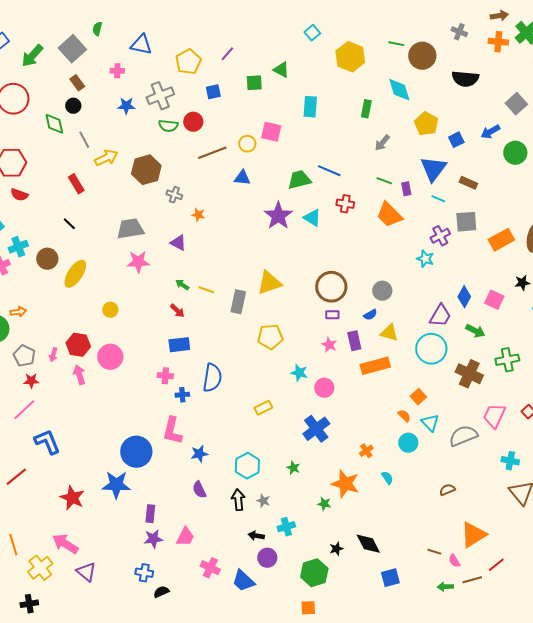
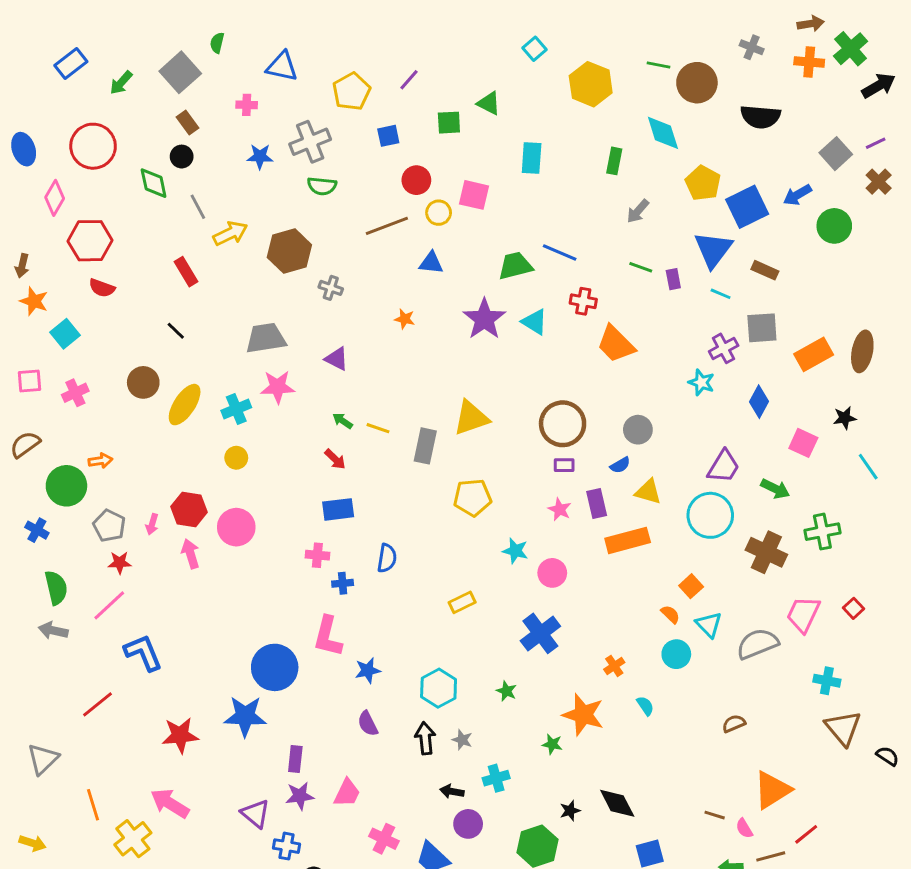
green arrow: (32, 56) -> (121, 83), size x0.7
red circle: (193, 122) -> (416, 180), moved
blue square: (456, 140) -> (747, 207), size x1.8
orange star: (198, 215) -> (405, 319), moved
orange trapezoid: (389, 215) -> (616, 344), moved
cyan cross: (18, 247) -> (236, 409), moved
blue diamond: (464, 297) -> (759, 402), moved
blue semicircle: (212, 378) -> (387, 558), size x0.7
red star: (72, 498) -> (180, 735), turned -30
purple triangle: (86, 572) -> (255, 814), moved

